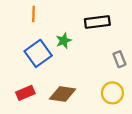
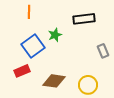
red rectangle: (25, 93) -> (22, 71), moved
yellow circle: (112, 93) -> (88, 85), moved

